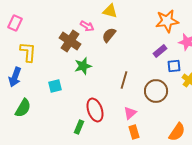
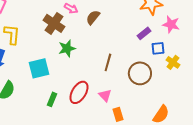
cyan square: (55, 86) -> (39, 68), size x1.5
red ellipse: (95, 110) -> (79, 92), turned 50
pink triangle: (130, 113) -> (105, 95), moved, turned -32
green rectangle: (79, 127) -> (52, 99), moved

